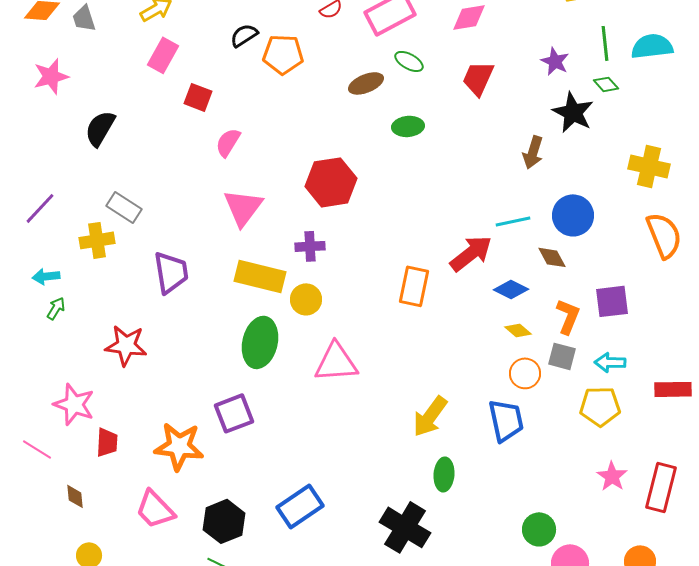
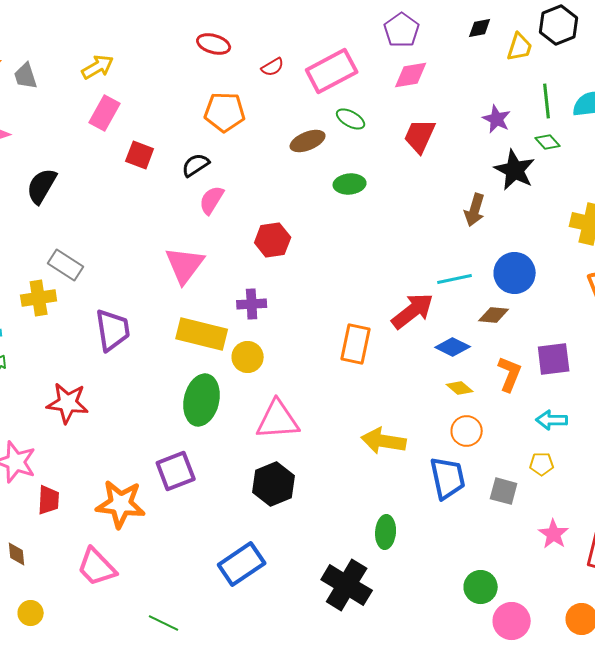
black semicircle: (244, 35) -> (196, 165), moved
pink semicircle: (228, 142) -> (212, 200), moved
red hexagon: (331, 182) -> (273, 240), size x0.7
brown diamond: (552, 257) -> (494, 315), turned -56
gray square: (562, 356) -> (504, 491), moved
yellow pentagon: (600, 406) -> (542, 464), size x0.6
yellow arrow: (430, 416) -> (384, 441), moved, turned 63
black hexagon: (224, 521) -> (274, 484), moved

